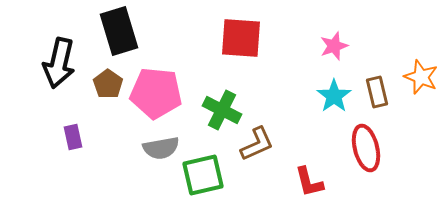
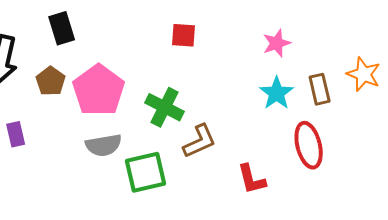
black rectangle: (119, 31) -> (62, 28), size x0.7
red square: (241, 38) -> (184, 35), size x0.6
pink pentagon: (156, 93) -> (99, 90), turned 30

